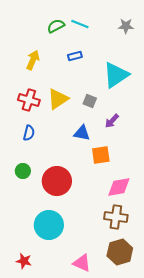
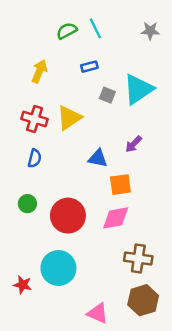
cyan line: (80, 24) -> (95, 28), turned 42
gray square: (90, 101) -> (107, 95), moved
pink diamond: (119, 187) -> (116, 218), moved
red star: (24, 261) -> (23, 285), moved

